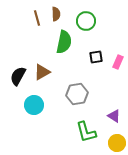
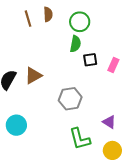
green semicircle: (64, 42) -> (75, 44), moved, size x0.7
cyan circle: (34, 105) -> (16, 125), moved

